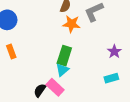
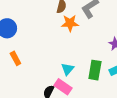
green rectangle: (64, 56) -> (95, 70), moved

